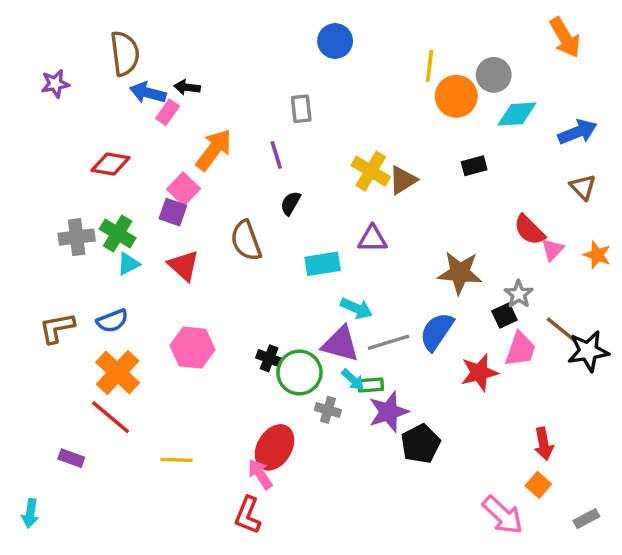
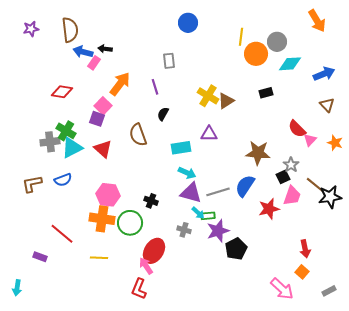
purple star: (55, 84) -> (31, 29), moved
gray cross: (77, 237) -> (50, 142), moved
cyan triangle: (128, 264) -> (72, 148), size x1.6
cyan arrow: (356, 308) -> (187, 173), moved
orange cross: (118, 373) -> (102, 219), moved, turned -35
green circle: (299, 373) -> (130, 223), moved

